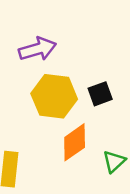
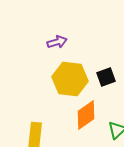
purple arrow: (38, 49) -> (57, 42), size x0.7

